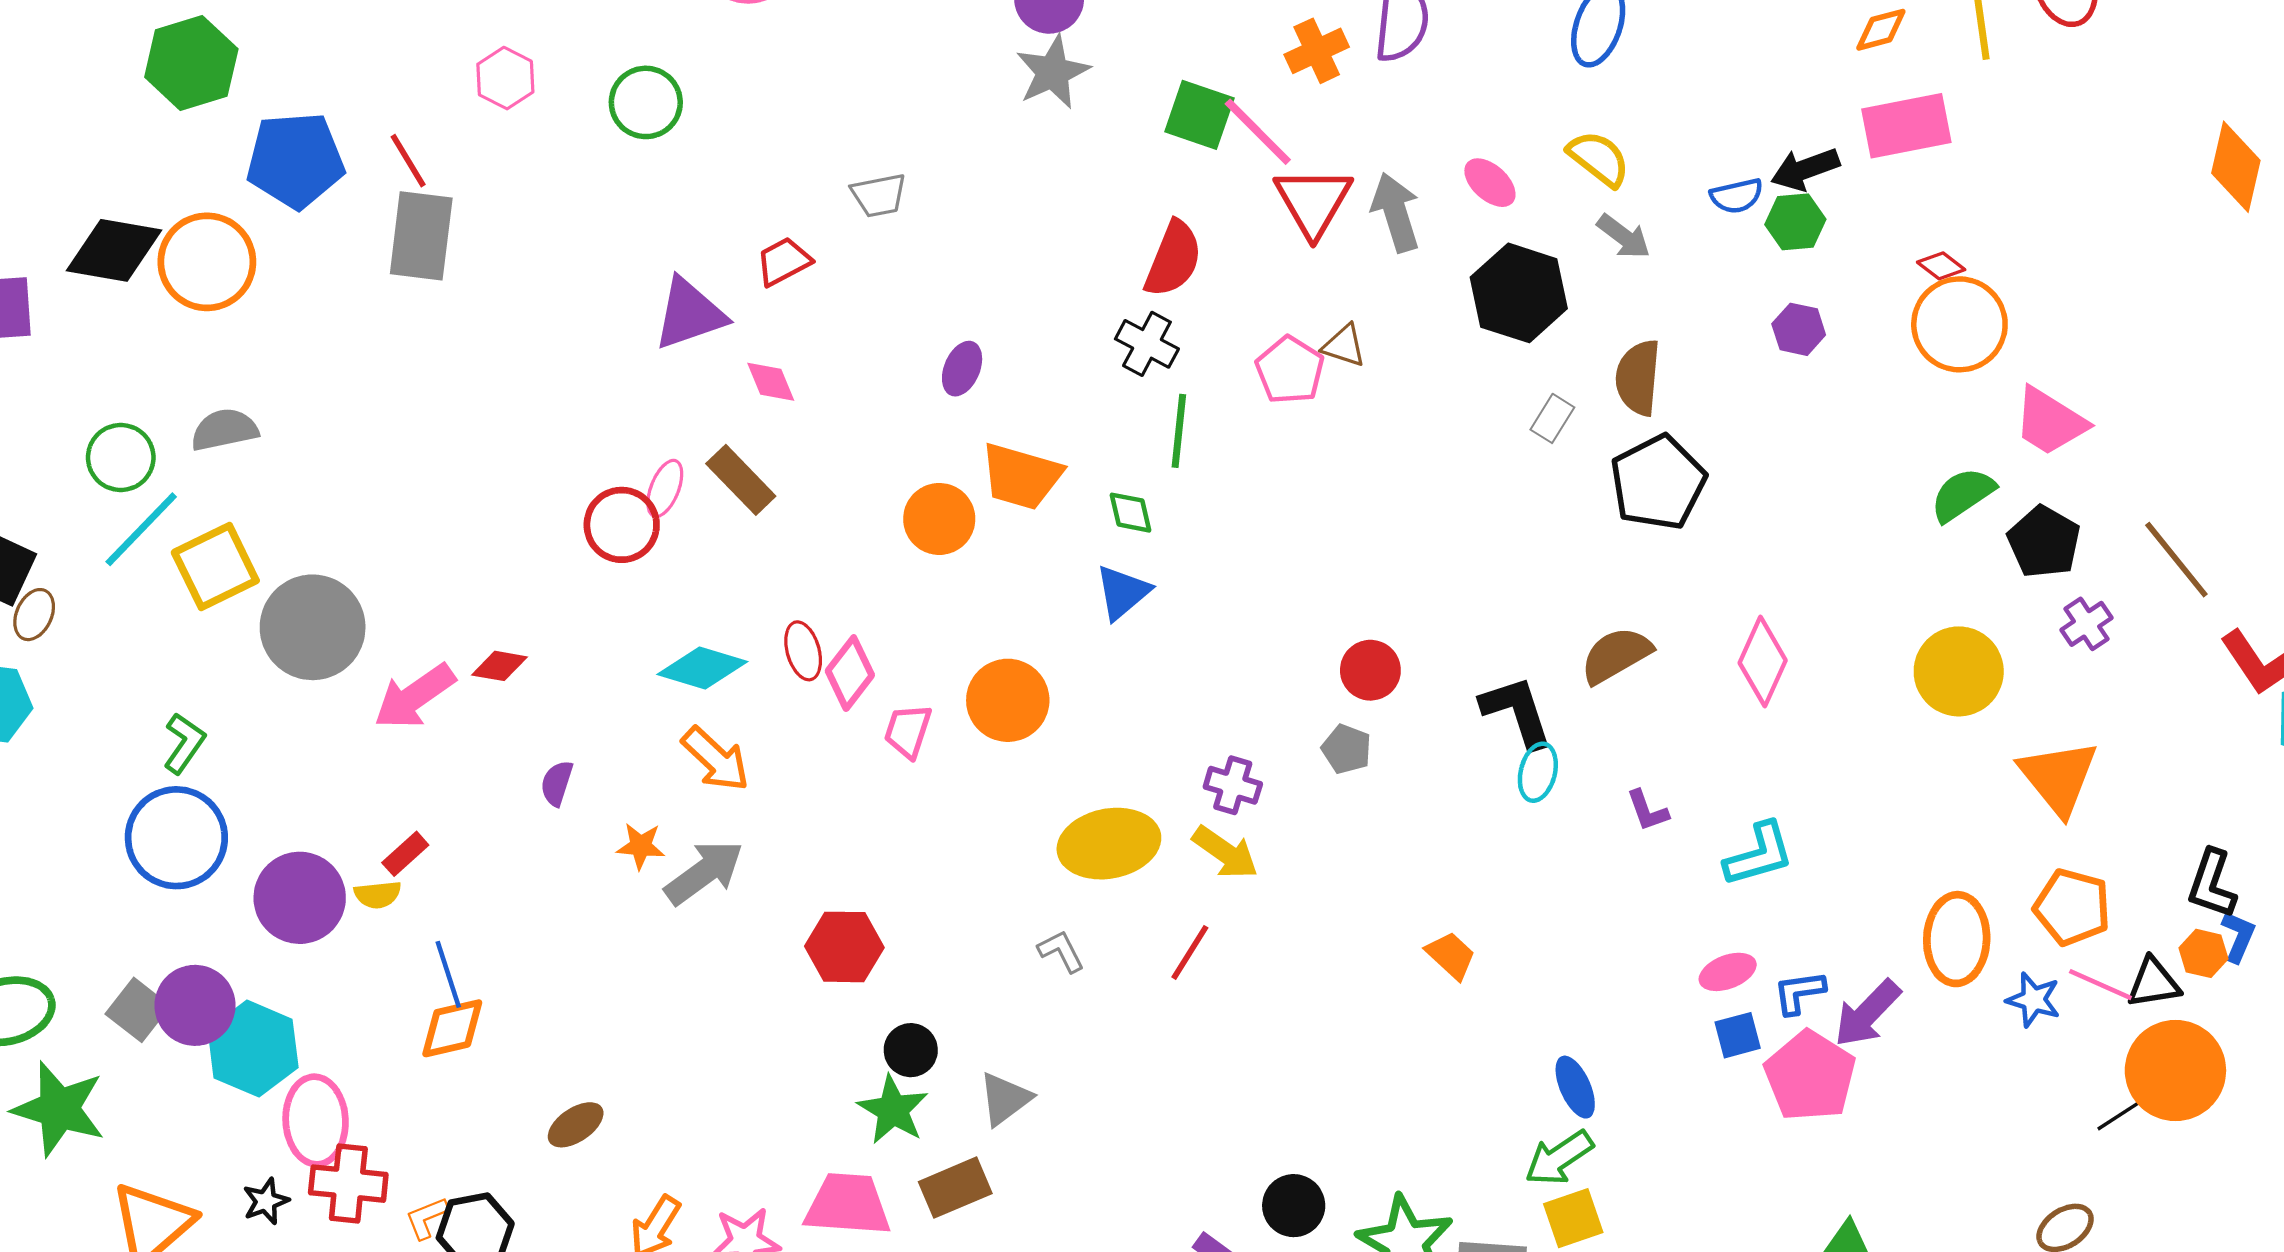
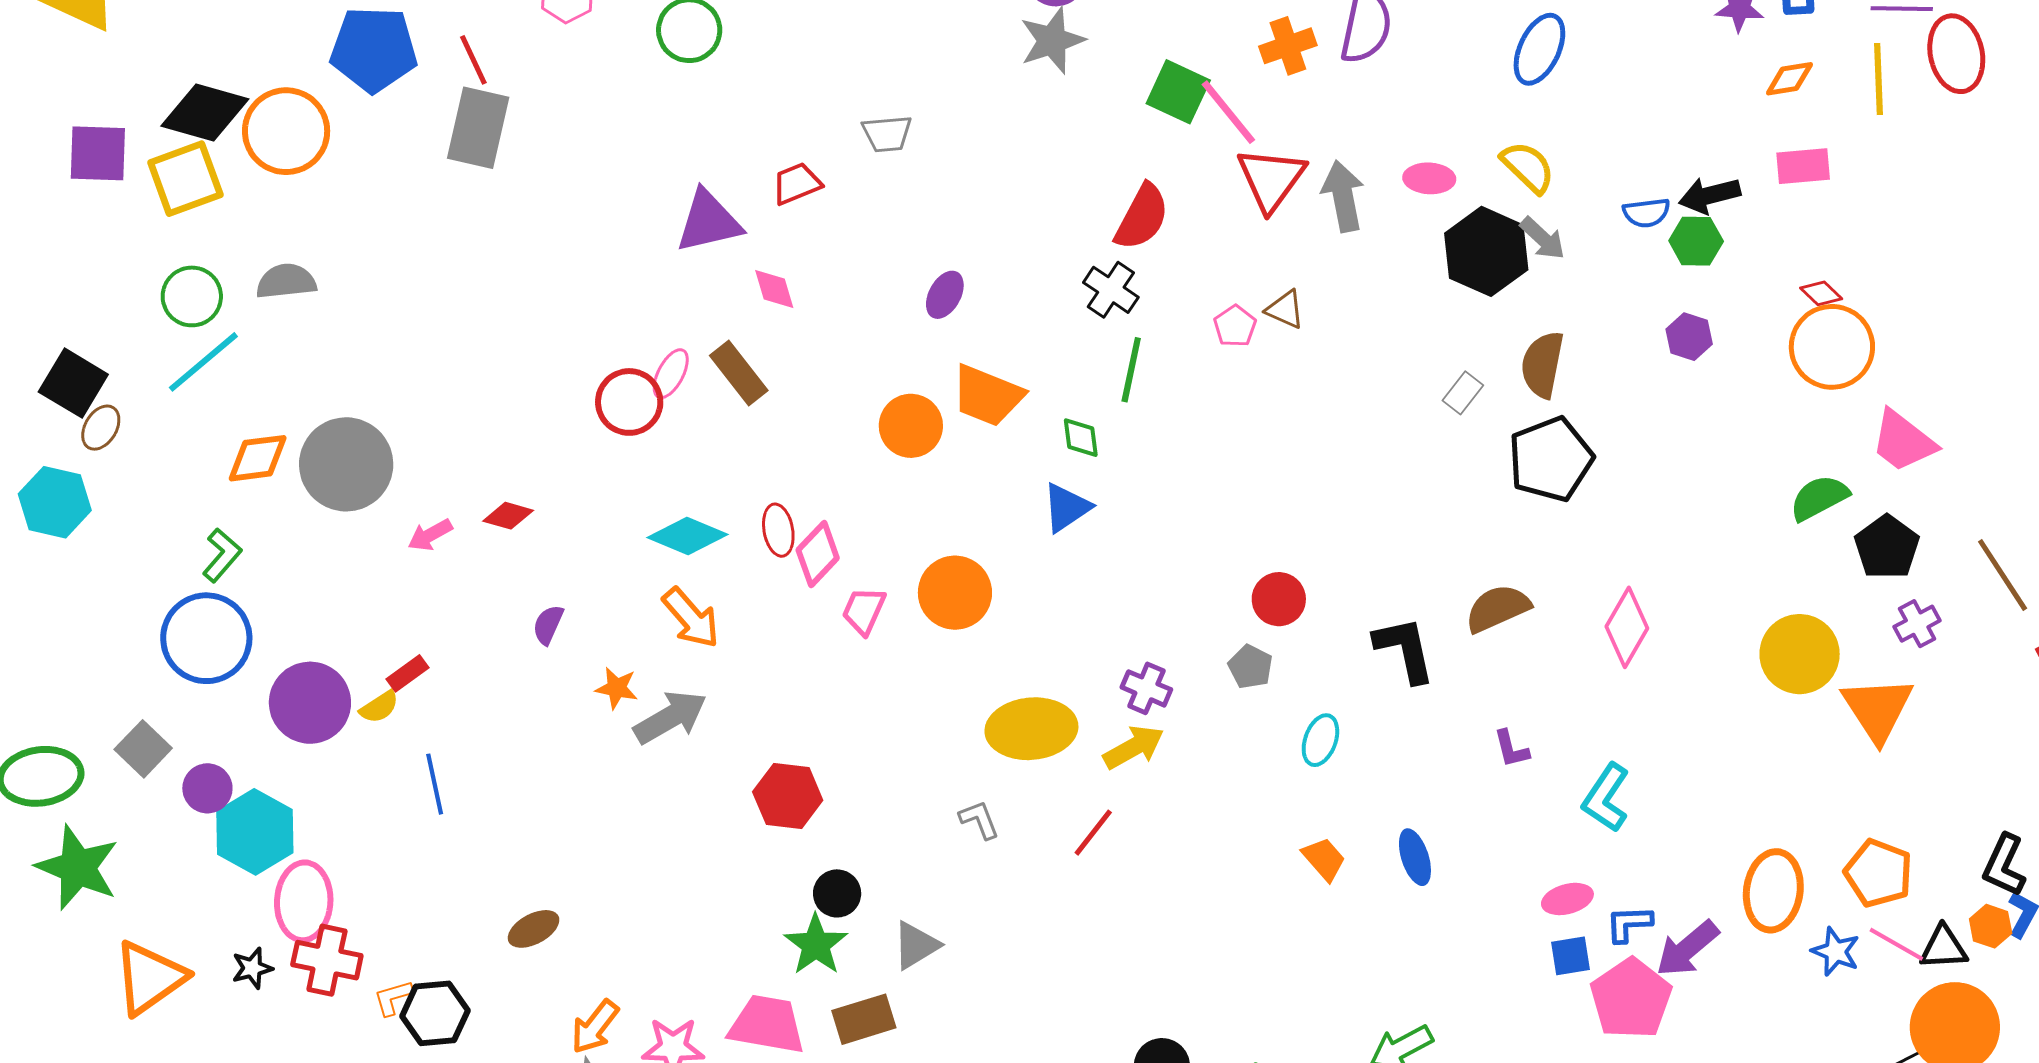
pink rectangle: (1906, 126) -> (1803, 166), size x0.7
pink ellipse: (1490, 183) -> (1429, 178), turned -45
black hexagon: (1519, 293) -> (1486, 251), moved
pink pentagon: (1290, 370) -> (1235, 326), size x0.7
yellow square: (215, 566) -> (185, 179), moved
pink arrow: (415, 696) -> (430, 535), size x0.6
cyan ellipse: (1538, 772) -> (1320, 740), moved
orange triangle: (2059, 777) -> (1878, 709), moved
yellow arrow: (1225, 852) -> (1134, 747), turned -70
cyan L-shape: (1759, 854) -> (1606, 798), turned 134
yellow semicircle: (378, 895) -> (379, 707), turned -33
purple circle: (195, 1005) -> (207, 788), size x0.7
gray square: (138, 1010) -> (143, 749), moved
orange diamond: (452, 1028) -> (258, 458), moved
blue ellipse: (1575, 1087) -> (1415, 857), moved

